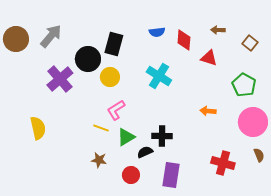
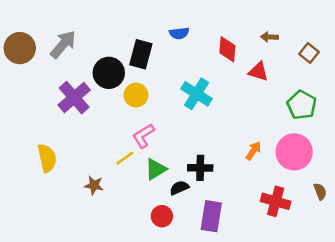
blue semicircle: (157, 32) -> (179, 33), moved
orange arrow: (208, 111) -> (253, 151), moved, turned 119
pink circle: (253, 122) -> (294, 152), moved
yellow line: (101, 128) -> (125, 158), turned -56
brown star: (99, 160) -> (94, 185), moved

